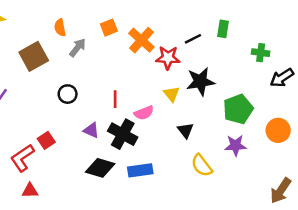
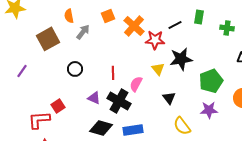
green cross: (261, 53) -> (227, 28), moved
pink semicircle: (144, 113) -> (136, 84), turned 140
red L-shape: (22, 158) -> (39, 120), turned 30

